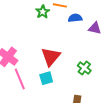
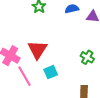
red triangle: (51, 57) -> (37, 50), moved

